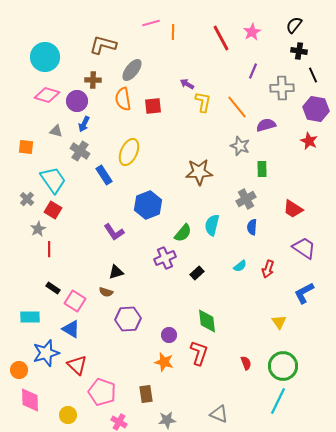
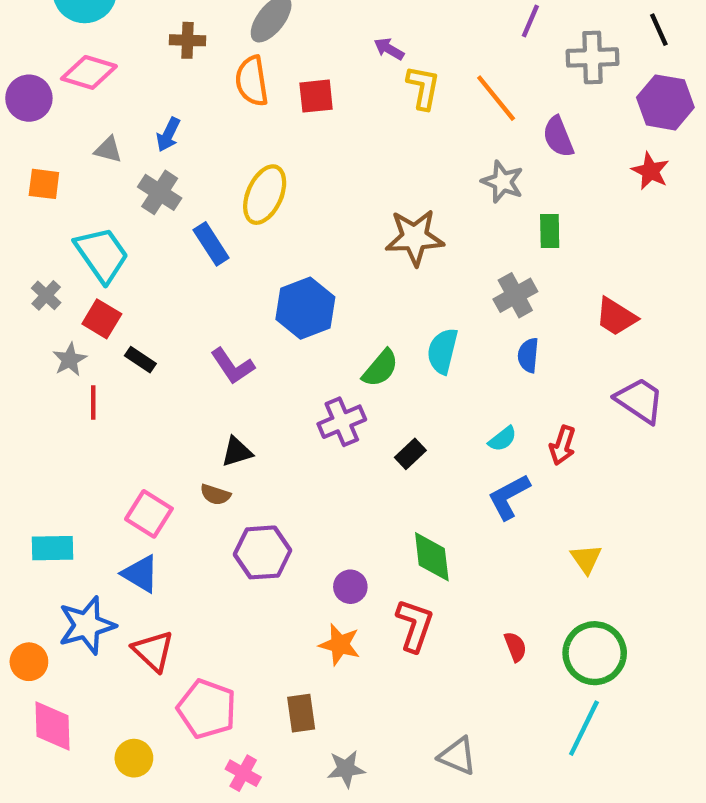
purple circle: (77, 101) -> (29, 98), moved
purple semicircle: (266, 125) -> (558, 137), turned -96
black rectangle: (53, 288) -> (140, 360), moved
blue L-shape: (304, 293) -> (509, 497), moved

